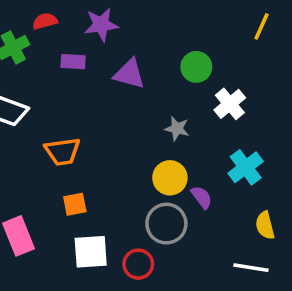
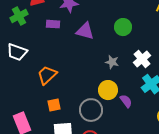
white cross: (230, 104) -> (142, 59), moved
orange trapezoid: (63, 151) -> (47, 75), turned 145
gray circle: (166, 224) -> (91, 110), moved

